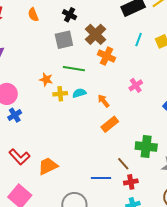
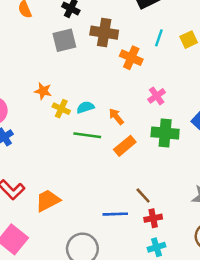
brown cross: (95, 34) -> (104, 33), turned -35
orange cross: (107, 56) -> (131, 58), moved
green line: (74, 69) -> (87, 135), moved
yellow cross: (60, 94) -> (61, 109), turned 32
green cross: (146, 147) -> (165, 133), moved

